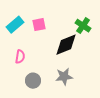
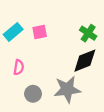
black diamond: (66, 45) -> (85, 61), moved
gray star: (64, 77) -> (67, 89), size x1.4

